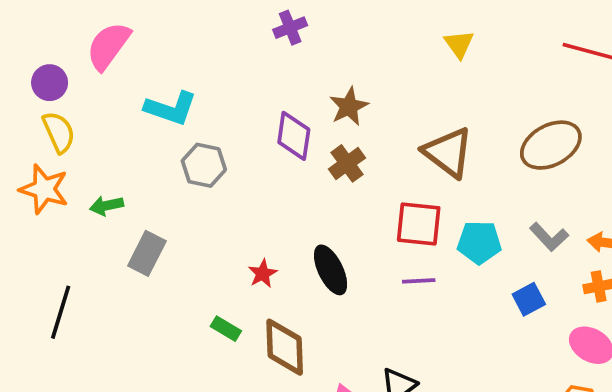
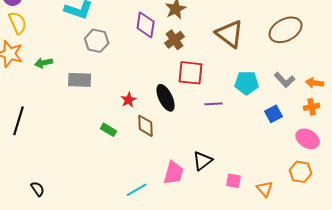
red square: (419, 224) -> (191, 73), moved
gray rectangle: (147, 253) -> (80, 80), moved, turned 65
brown diamond: (285, 347) -> (146, 126), moved, size x0.7

